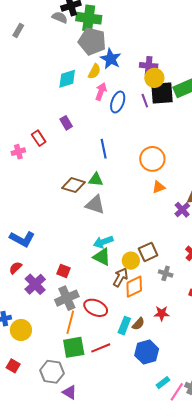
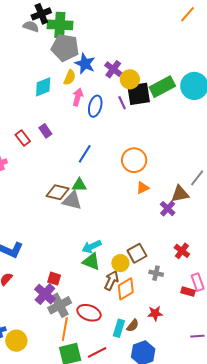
purple cross: (149, 66) -> (113, 69), moved, turned 36
red rectangle: (39, 138) -> (23, 138), moved
blue line: (104, 149) -> (85, 154), turned 48
gray triangle: (95, 205) -> (72, 200), moved
purple cross: (35, 284) -> (45, 294), moved

